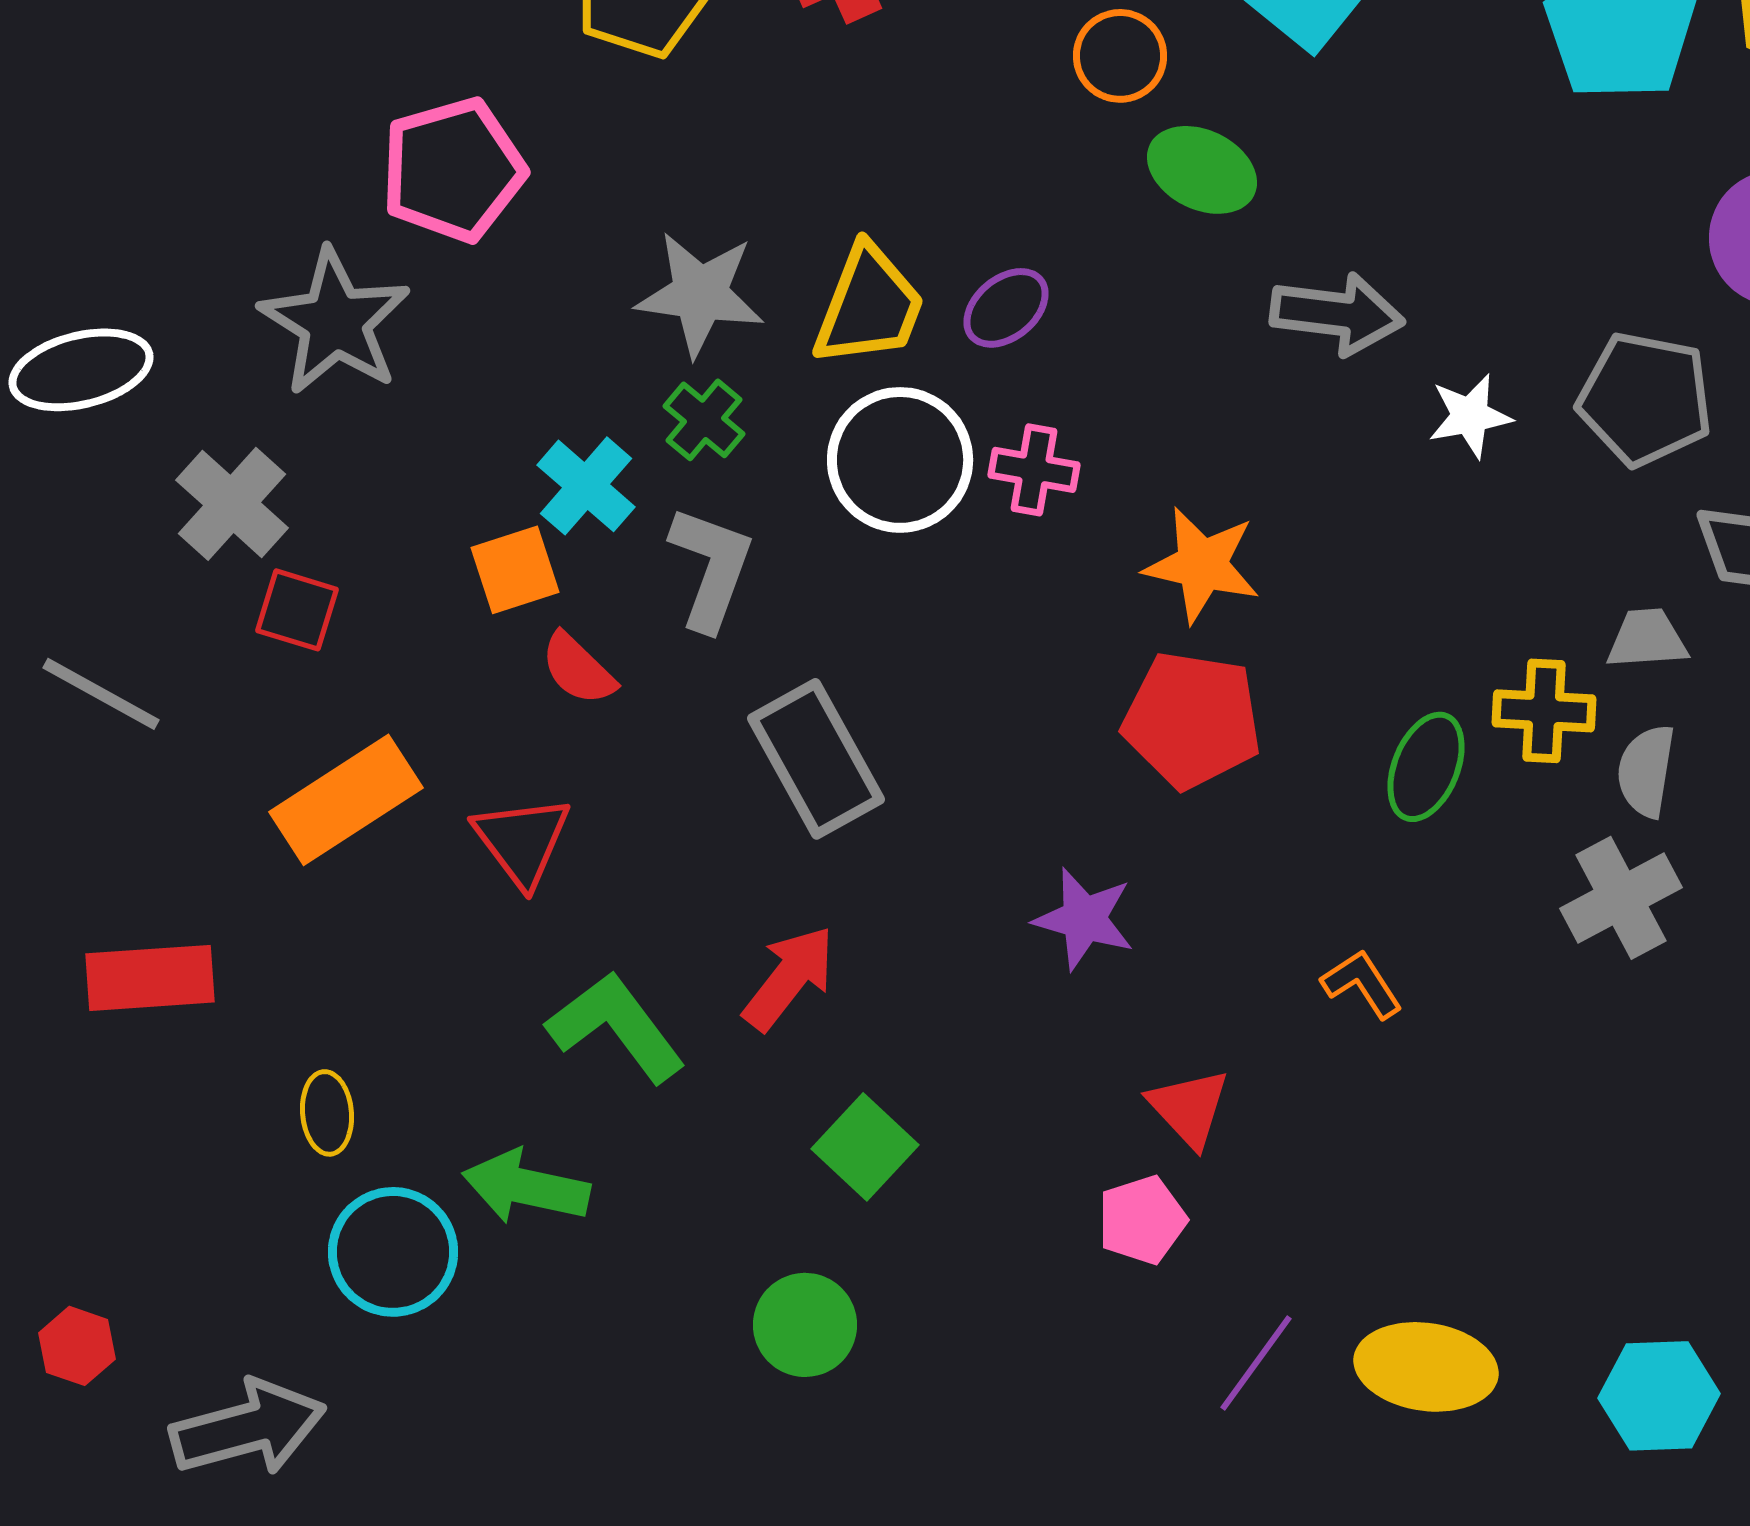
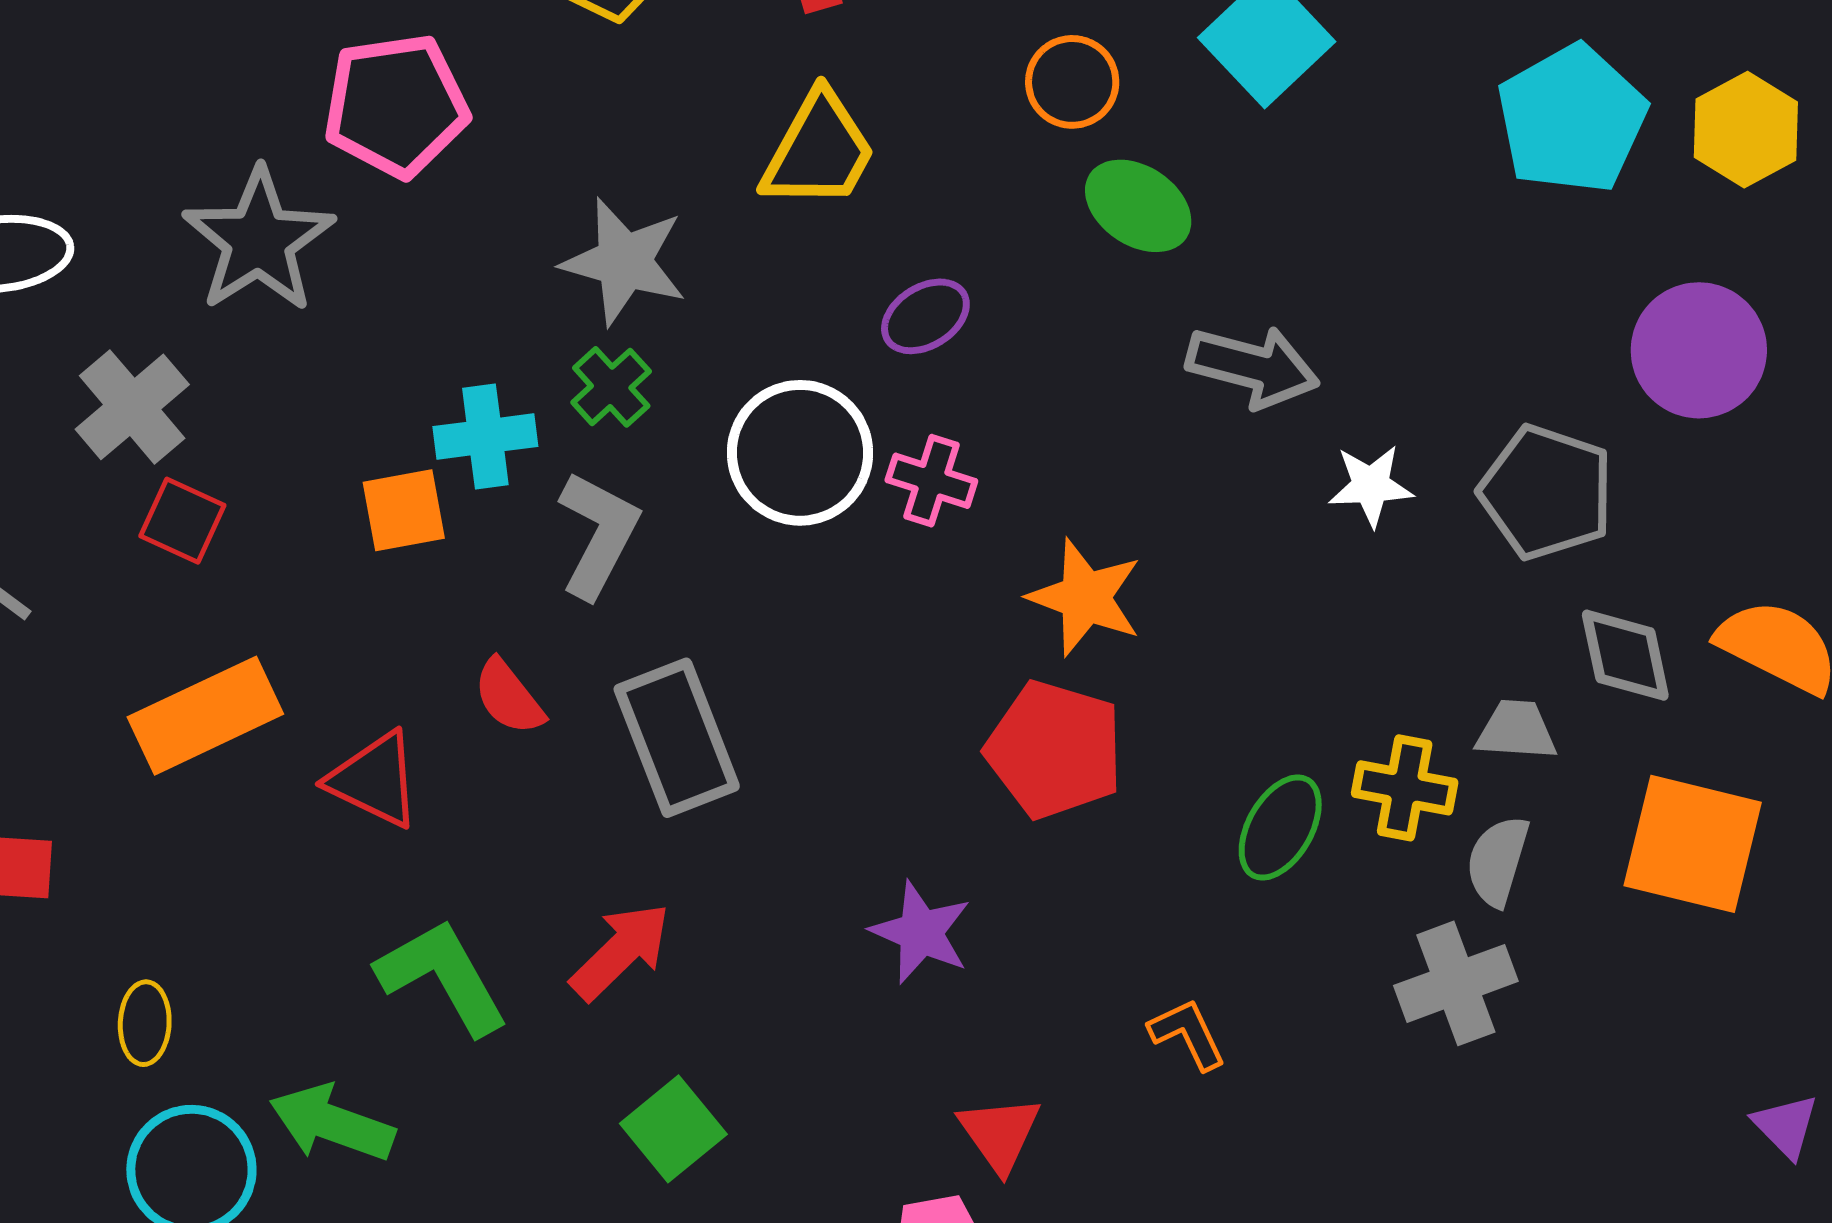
yellow trapezoid: (869, 306) -> (819, 151), moved
cyan cross: (586, 486) -> (485, 437), turned 34
red semicircle: (578, 669) -> (509, 697), moved
red triangle: (522, 841) -> (374, 780), turned -35

